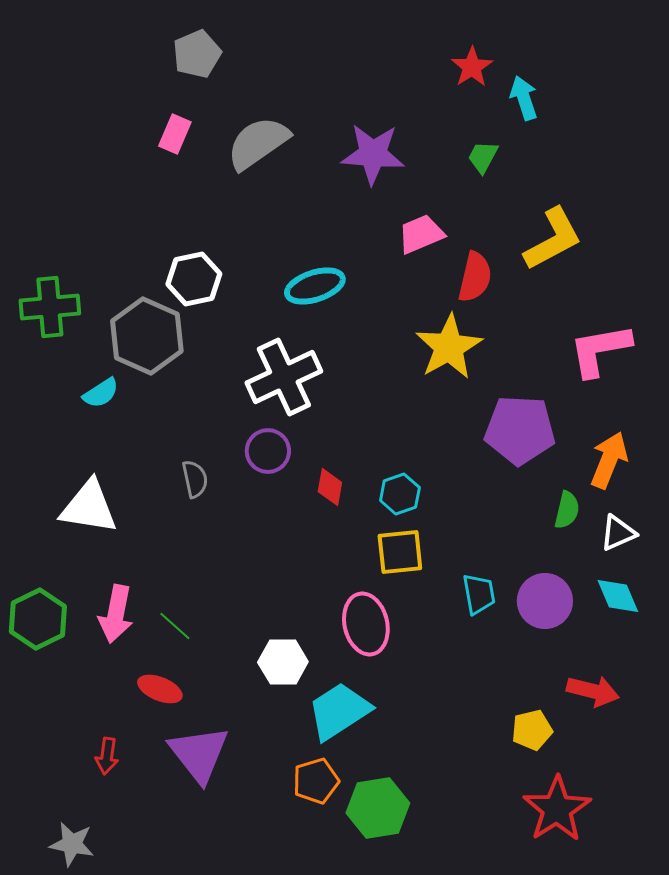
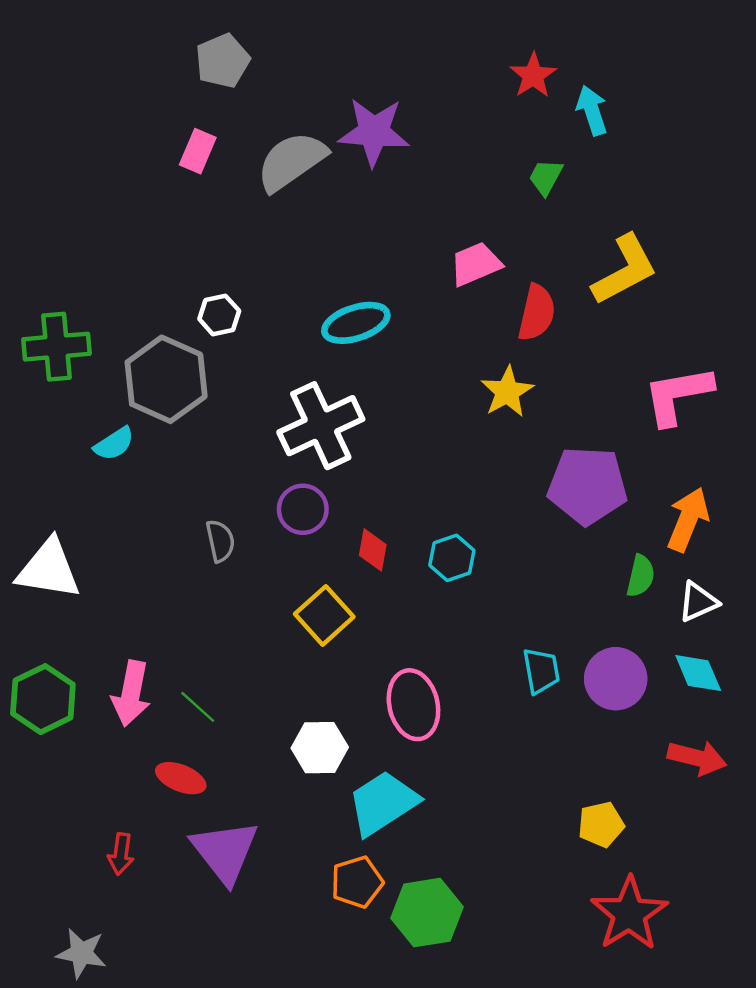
purple star: (373, 154) -> (374, 132), moved
white hexagon: (194, 279) -> (219, 315), size x0.7
yellow star: (449, 347) -> (507, 392), size x0.7
white triangle: (89, 507) -> (49, 569), moved
yellow square: (400, 552) -> (324, 615), moved, turned -36
red arrow: (593, 691) -> (697, 758), moved

